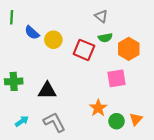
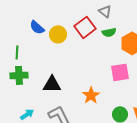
green line: (12, 17) -> (17, 52), moved
red square: (84, 50) -> (85, 27), moved, turned 30
orange star: (98, 108) -> (91, 95), moved

